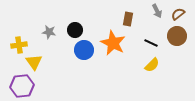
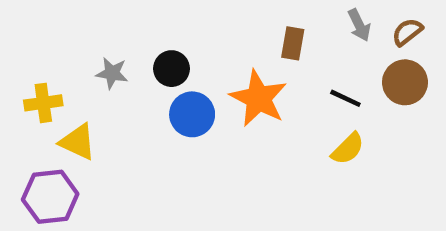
yellow triangle: (34, 62) -> (78, 142), turned -30

